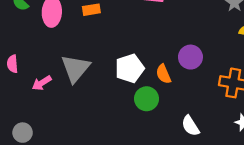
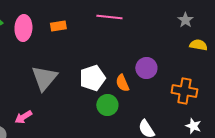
pink arrow: (42, 83) -> (23, 117), moved

